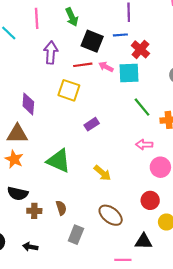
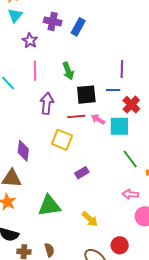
black square: (92, 41) -> (86, 95), turned -30
green triangle: (59, 161) -> (49, 206), turned -35
red circle: (150, 200) -> (120, 245), moved

